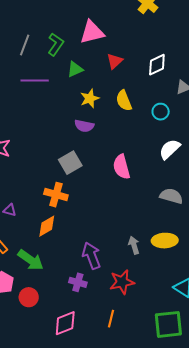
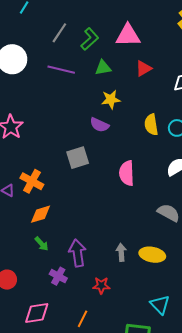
yellow semicircle: (124, 101) -> (151, 125), moved
orange cross: (56, 195) -> (32, 181), moved
green arrow: (31, 260) -> (42, 244), moved, size x0.6
red star: (122, 282) -> (101, 285), size x0.7

